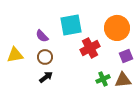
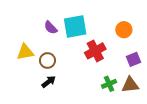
orange circle: (117, 28) -> (124, 30), size x0.6
purple semicircle: (42, 36) -> (51, 28), moved
yellow triangle: (15, 55) -> (25, 52), moved

